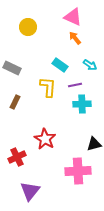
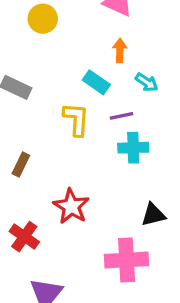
orange arrow: (75, 38) -> (120, 51), moved, turned 40
brown rectangle: (15, 102) -> (21, 164), moved
red cross: (17, 157) -> (24, 237), turned -30

